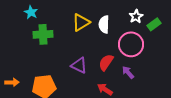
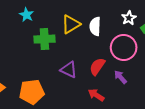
cyan star: (31, 12) -> (27, 15), moved
green cross: (43, 34) -> (44, 39), moved

